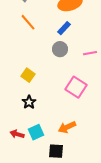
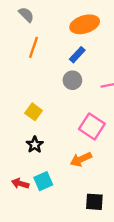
orange line: (28, 22) -> (34, 47), turned 60
orange arrow: (67, 127) -> (81, 159), moved
black square: (56, 151) -> (94, 202), moved

